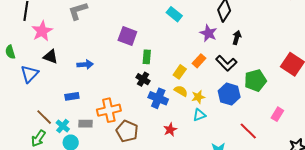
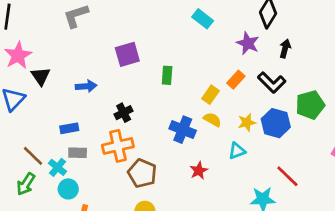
pink star: (42, 31) -> (18, 55), moved
purple square: (127, 36) -> (127, 54), moved, turned -36
black triangle: (51, 57) -> (41, 76), turned 35
black cross: (143, 79) -> (124, 113), moved, turned 32
yellow star: (198, 97) -> (247, 122), moved
gray rectangle: (86, 124) -> (78, 153), moved
red line: (248, 131) -> (287, 176), moved

